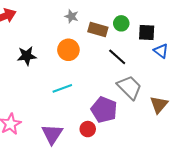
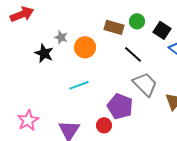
gray star: (71, 16) -> (61, 37), moved
black square: (147, 33) -> (162, 30), turned 30
black star: (27, 56) -> (44, 53), turned 30

